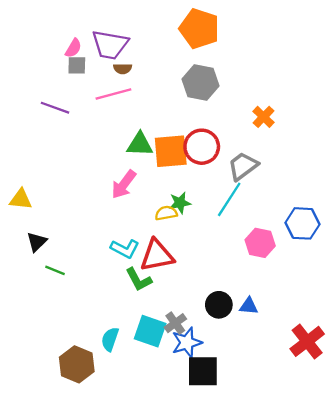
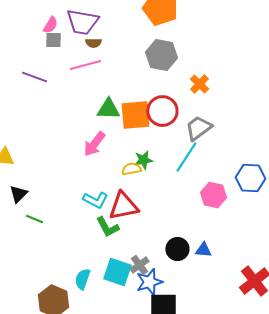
orange cross: (264, 117) -> (199, 84), moved

